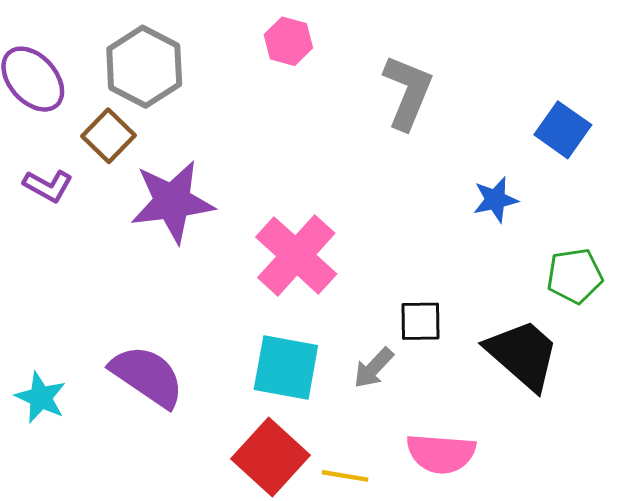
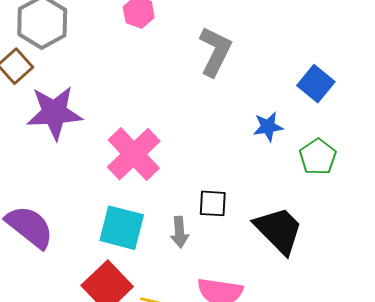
green pentagon: (575, 276) -> (318, 157), moved, turned -30
gray arrow: (374, 368) -> (180, 232), turned -52

